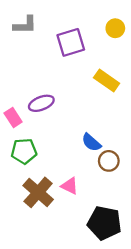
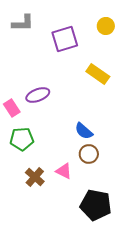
brown circle: (109, 161) -> (89, 154), moved
brown cross: (38, 192) -> (35, 177), size x0.7

